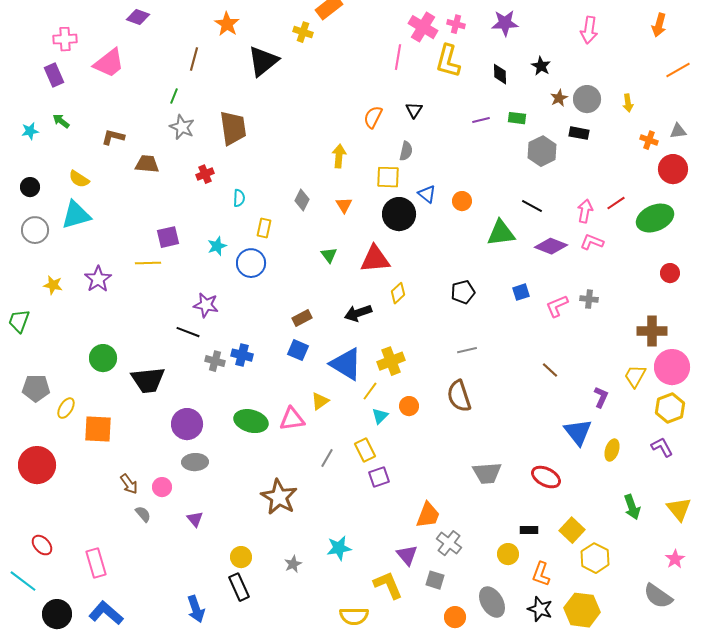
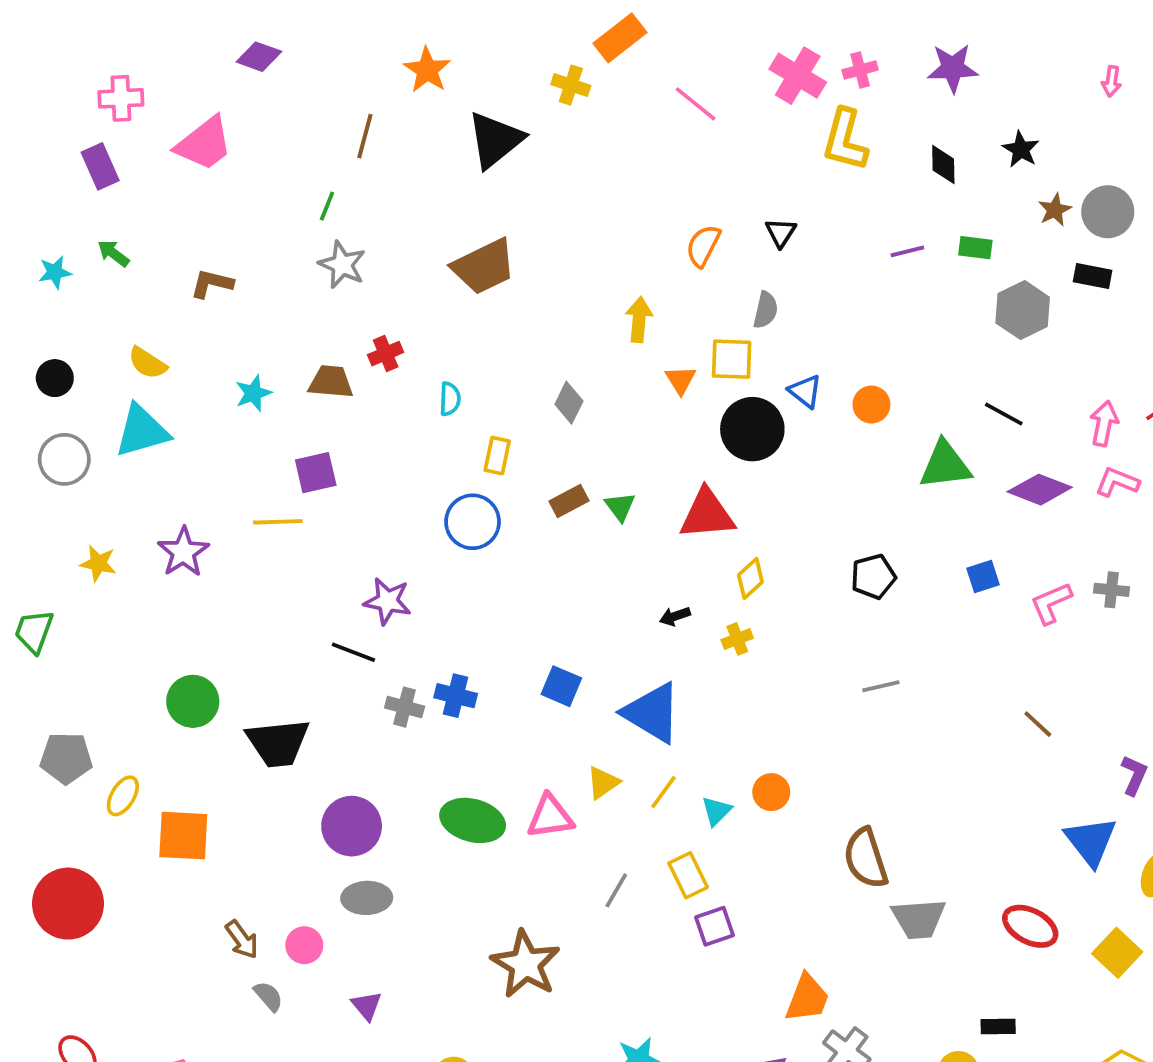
pink cross: (456, 24) -> (860, 70), turned -30
pink arrow: (589, 30) -> (1112, 81), size x0.6
pink line: (398, 57) -> (696, 104), moved, turned -60
brown trapezoid: (233, 128) -> (484, 267), moved, turned 72
brown trapezoid: (147, 164) -> (331, 382), moved
orange triangle: (344, 205) -> (681, 380), moved
cyan star: (217, 246) -> (253, 393), moved
black arrow: (358, 313) -> (675, 616), size x0.6
brown rectangle: (302, 318) -> (569, 501), moved
yellow cross: (391, 361) -> (737, 639), moved, size x0.6
yellow line: (370, 391) -> (663, 792), moved
brown semicircle: (459, 396) -> (866, 858), moved
yellow square: (572, 530) -> (1117, 953), moved

